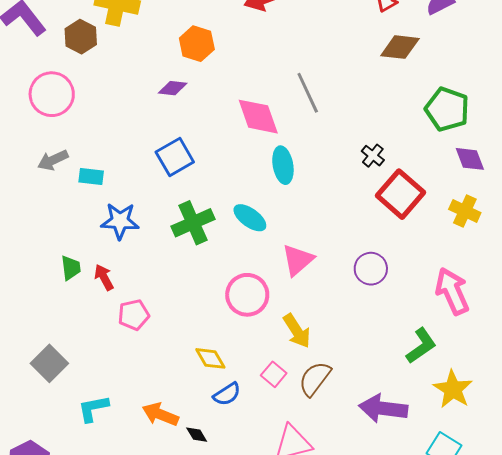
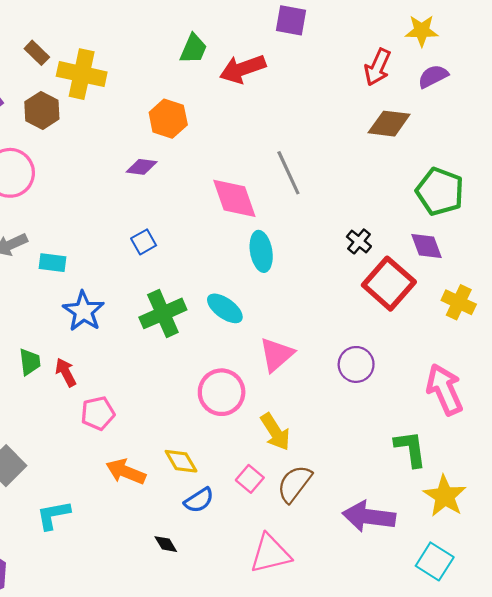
blue square: (175, 157) -> (144, 242), size x0.6
purple diamond: (470, 159) -> (426, 246), moved
blue star: (120, 221) -> (83, 311), turned 30
green L-shape: (421, 346) -> (410, 449), turned -63
orange arrow: (160, 414) -> (126, 472), moved

